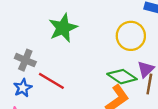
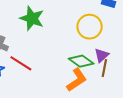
green star: (63, 28) -> (32, 18), turned -30

